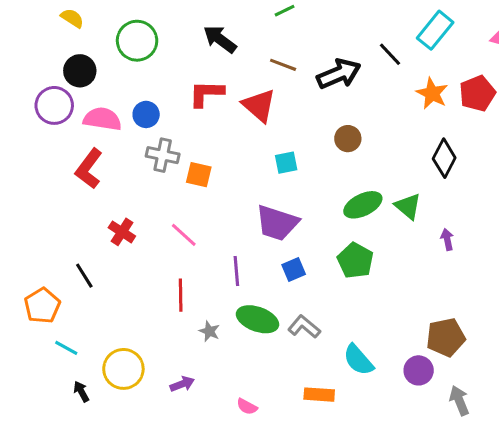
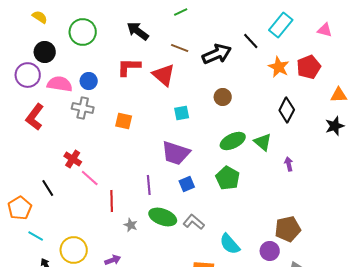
gray cross: (163, 155) -> (83, 108), moved
red L-shape: (89, 169) -> (35, 117), moved
pink line: (184, 235) -> (90, 178), moved

